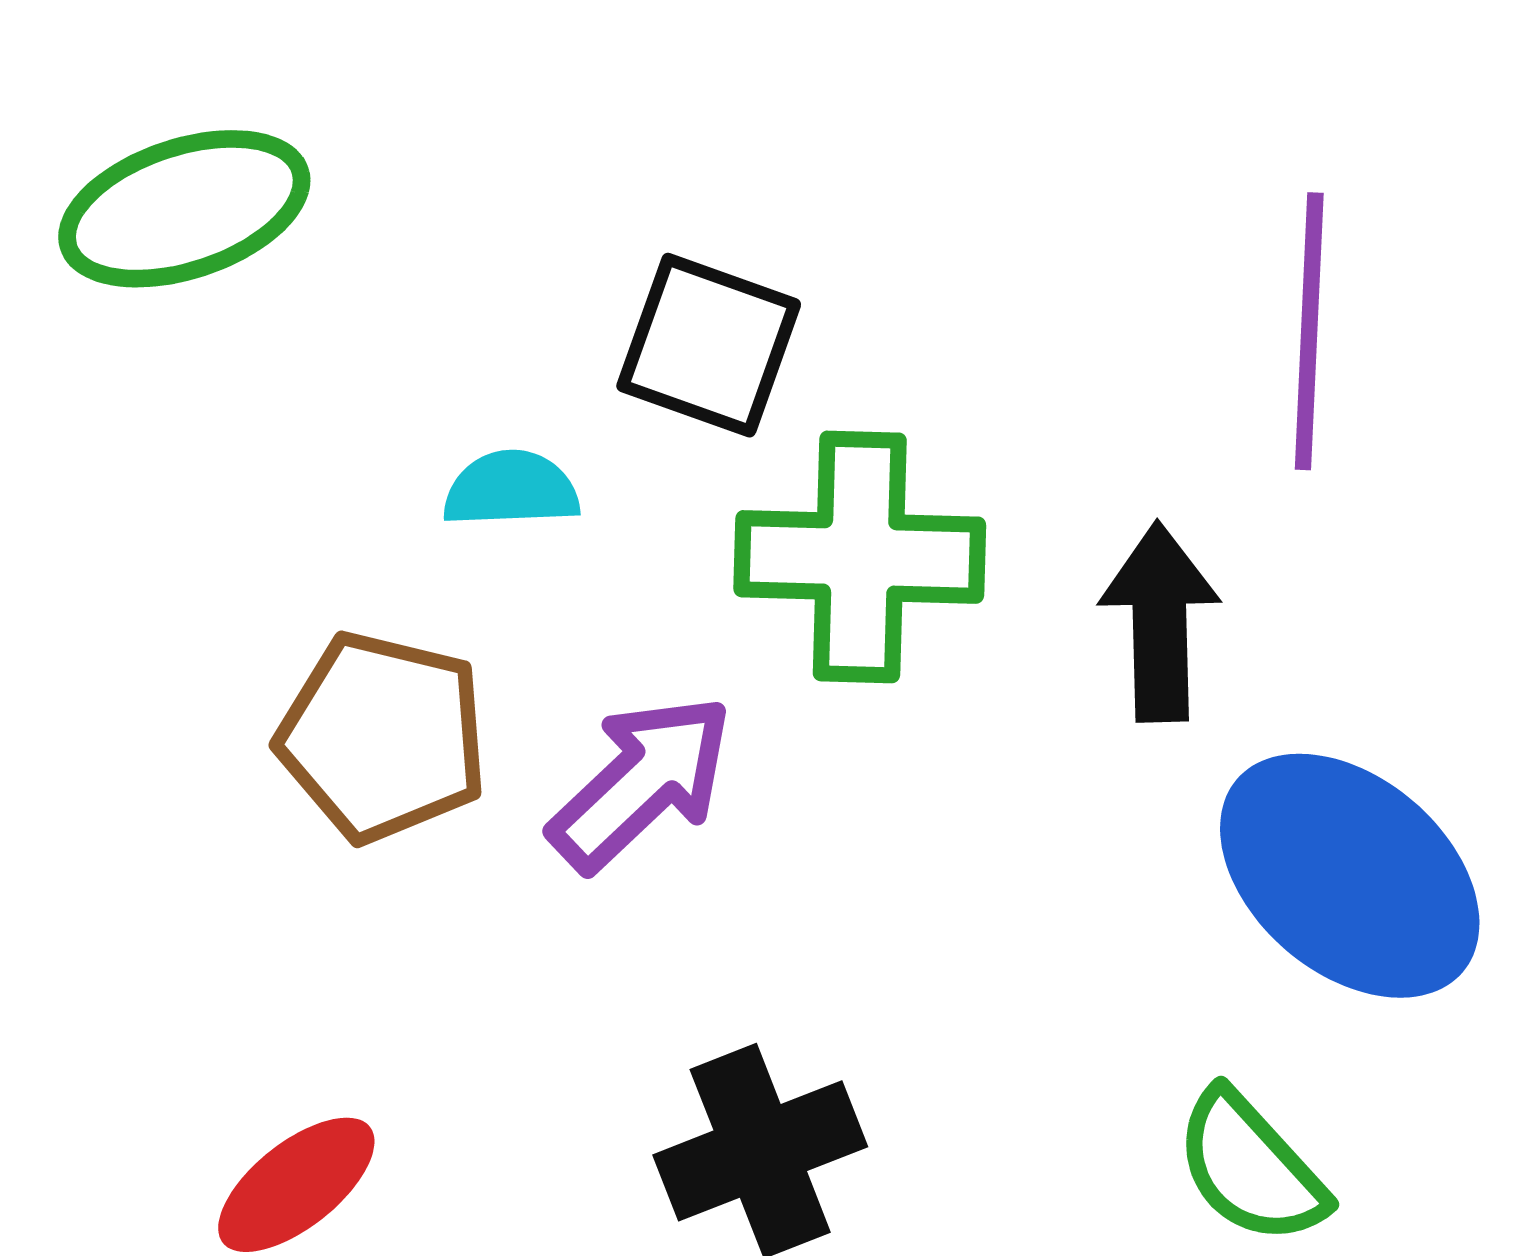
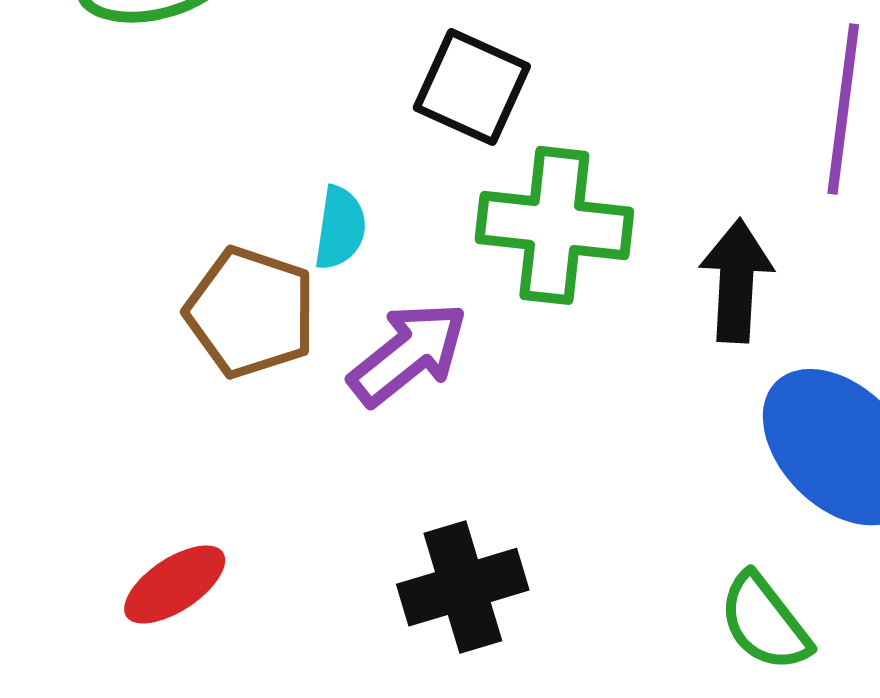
cyan semicircle: (511, 489) -> (340, 228), moved, turned 96

